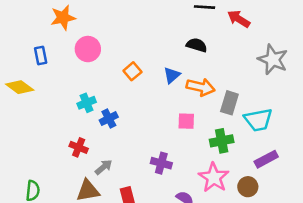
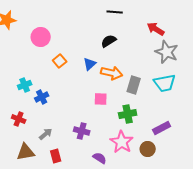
red arrow: (239, 19) -> (156, 29), moved
black semicircle: (197, 45) -> (109, 41), turned -49
pink circle: (88, 49) -> (41, 37), moved
cyan trapezoid: (258, 120) -> (165, 83), moved
gray arrow: (104, 167) -> (46, 134), moved

